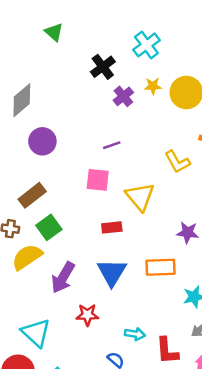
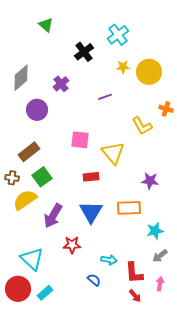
purple cross: (123, 96) -> (61, 84), moved
purple line: (112, 145) -> (105, 97), moved

